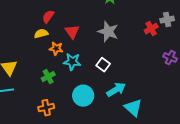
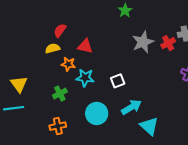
red triangle: (72, 32) -> (85, 46), turned -42
gray star: (108, 32) -> (143, 42), moved, turned 30
white square: (103, 65) -> (118, 81), turned 32

